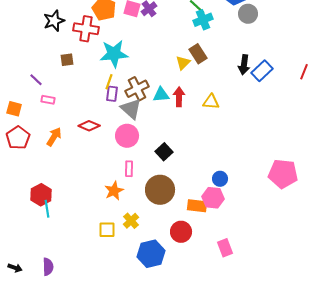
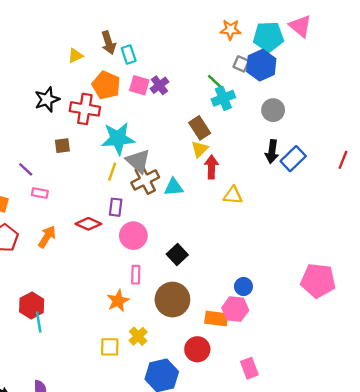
gray circle: (248, 14) -> (273, 110), moved
brown rectangle: (198, 54) -> (200, 128), moved
purple rectangle: (112, 94) -> (116, 207), moved
red arrow: (179, 97) -> (212, 167), moved
gray triangle: (131, 109) -> (138, 161), moved

